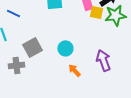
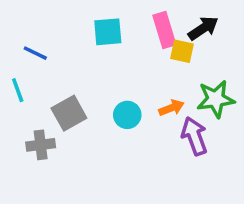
green star: (115, 15) -> (216, 99), moved
orange arrow: (74, 70) -> (171, 108), moved, turned 112

